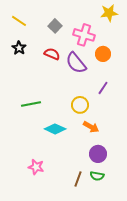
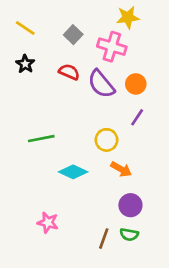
yellow star: (109, 13) -> (128, 17), moved
orange circle: (103, 54) -> (136, 84), moved

